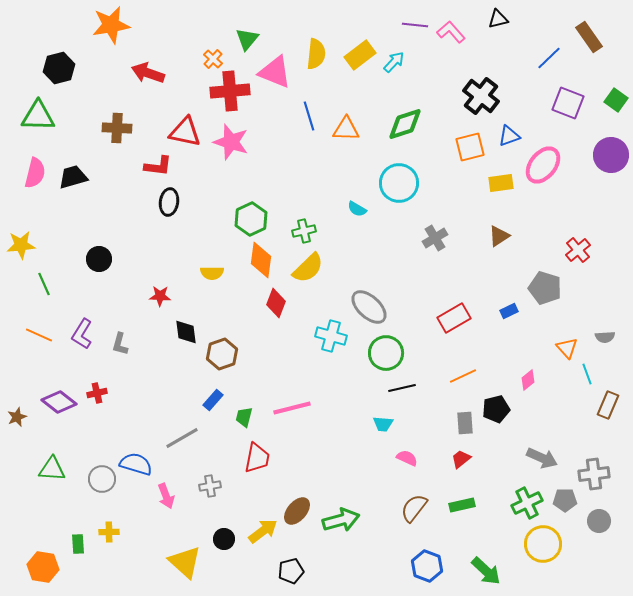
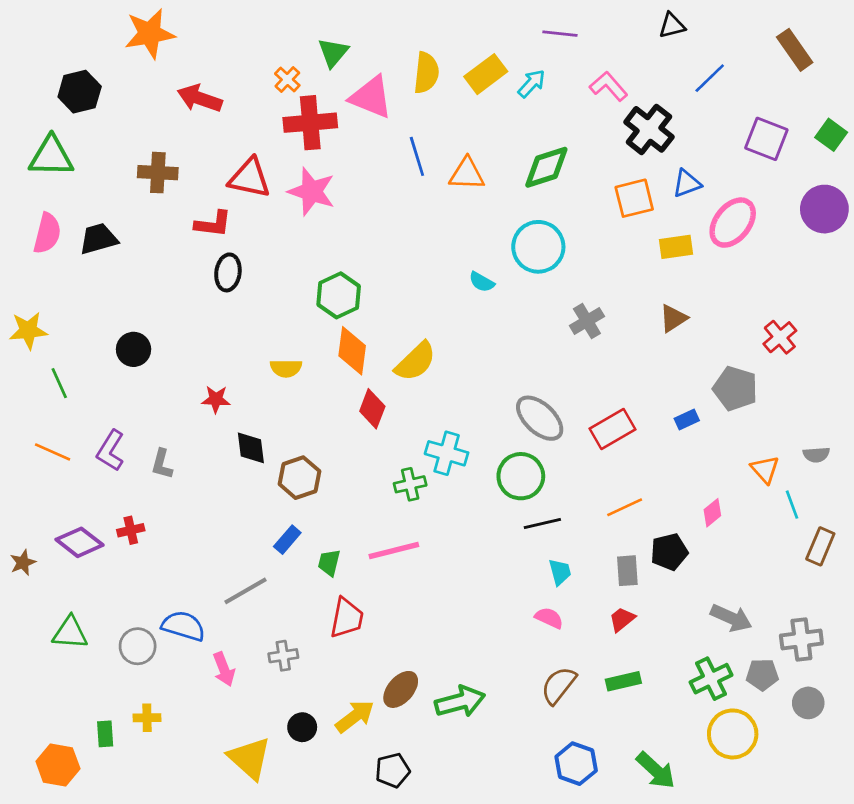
pink L-shape: (451, 32) -> (608, 86), moved
blue line: (549, 58) -> (710, 78), moved
green cross: (304, 231) -> (410, 484), moved
gray ellipse: (369, 307) -> (540, 418), moved
cyan trapezoid: (383, 424) -> (560, 572), moved, turned -110

